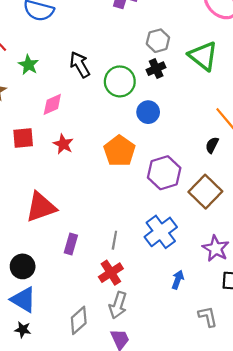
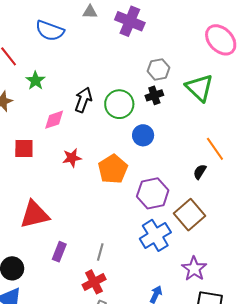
black arrow: (80, 65) -> (83, 100), moved, turned 45
red star: (63, 144) -> (72, 158), moved, turned 30
blue cross: (161, 232) -> (155, 235), moved

